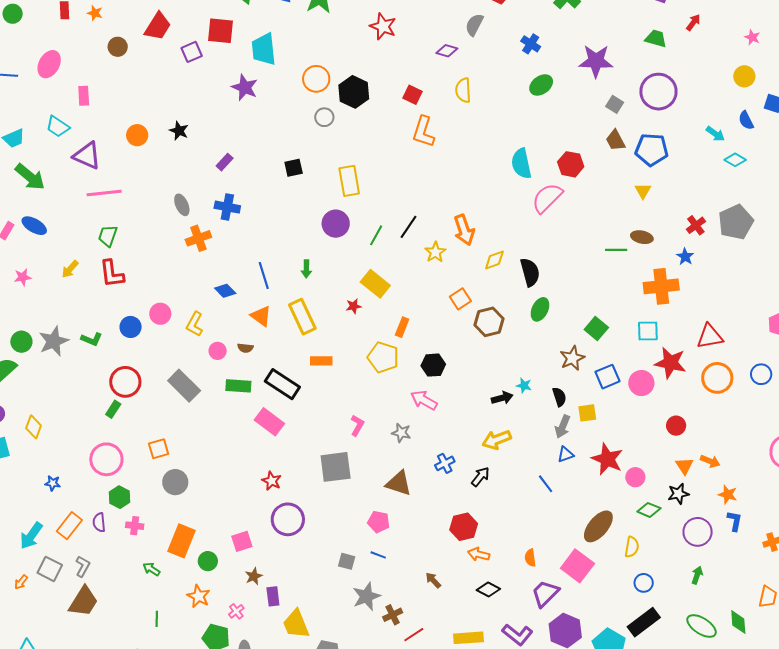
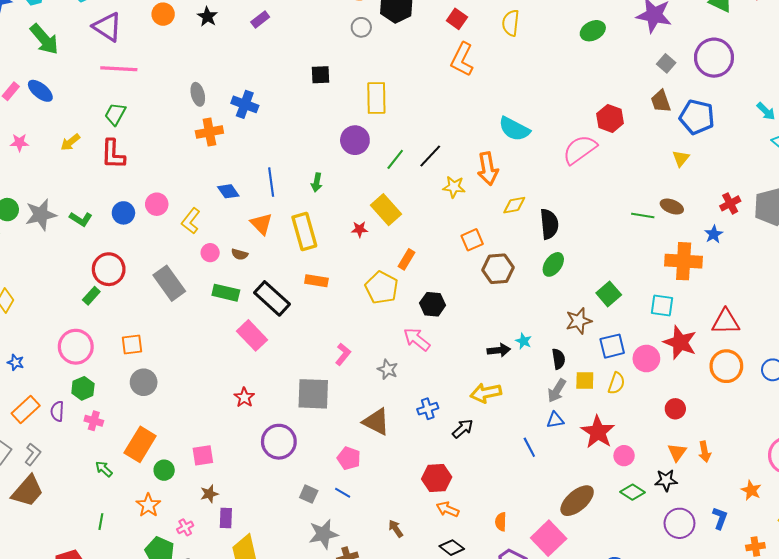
purple rectangle: (225, 162) -> (260, 20), moved
cyan semicircle: (521, 164) -> (514, 129), moved, turned -60
yellow star: (435, 252) -> (454, 187), turned 30
orange arrow: (710, 461) -> (705, 452), turned 48
orange star: (728, 494) -> (751, 490), moved
purple circle: (288, 519) -> (279, 442), moved
yellow semicircle: (632, 547) -> (616, 383), moved

